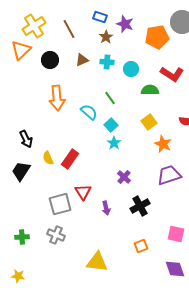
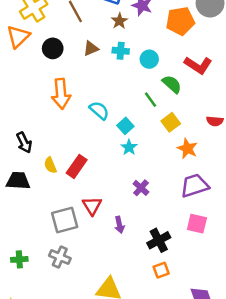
green semicircle: (150, 90) -> (172, 84), turned 42
green line: (110, 98) -> (150, 100), moved
black trapezoid: (21, 171) -> (18, 181), turned 60
black cross: (140, 206) -> (159, 240), moved
pink square: (176, 234) -> (197, 224), moved

